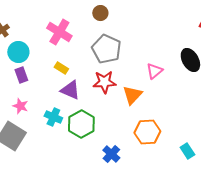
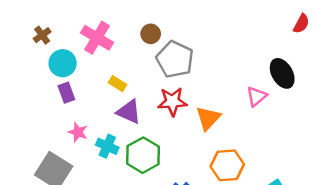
brown circle: (100, 13) -> (151, 34), moved
pink cross: (59, 32) -> (97, 38), moved
pink triangle: (154, 71) -> (257, 96), moved
pink star: (20, 106) -> (78, 132), moved

